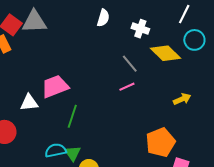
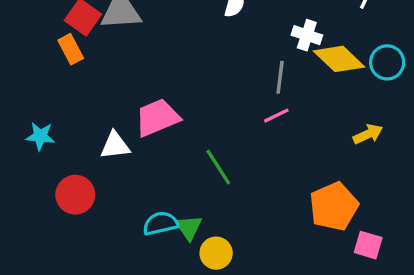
white cross: (140, 29) -> (307, 35), moved
cyan circle: (194, 40) -> (387, 62), moved
gray line: (130, 64) -> (280, 77), turned 48
green line: (72, 116) -> (218, 167), moved, turned -50

